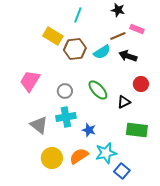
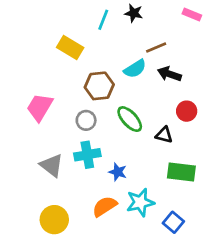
black star: (118, 10) -> (134, 13), moved
pink rectangle: (137, 29) -> (192, 14), moved
brown hexagon: (75, 49) -> (99, 86), moved
black triangle: (124, 102) -> (164, 135), turned 40
yellow circle: (52, 158) -> (54, 220), moved
blue square: (122, 171) -> (173, 222), moved

